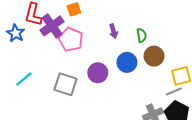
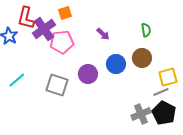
purple arrow: (113, 31) -> (103, 34), turned -32
green semicircle: (142, 35) -> (146, 30), moved
pink pentagon: (71, 39) -> (62, 42), turned -30

